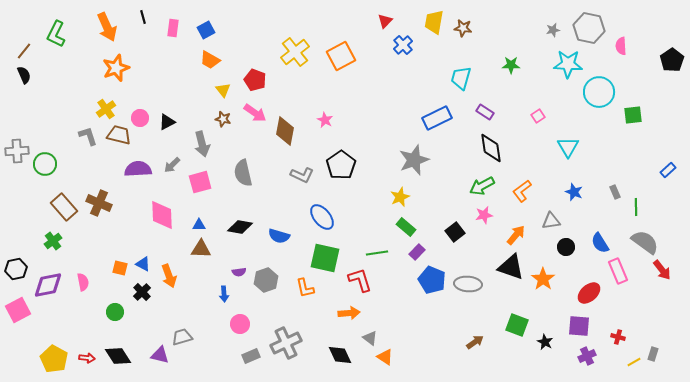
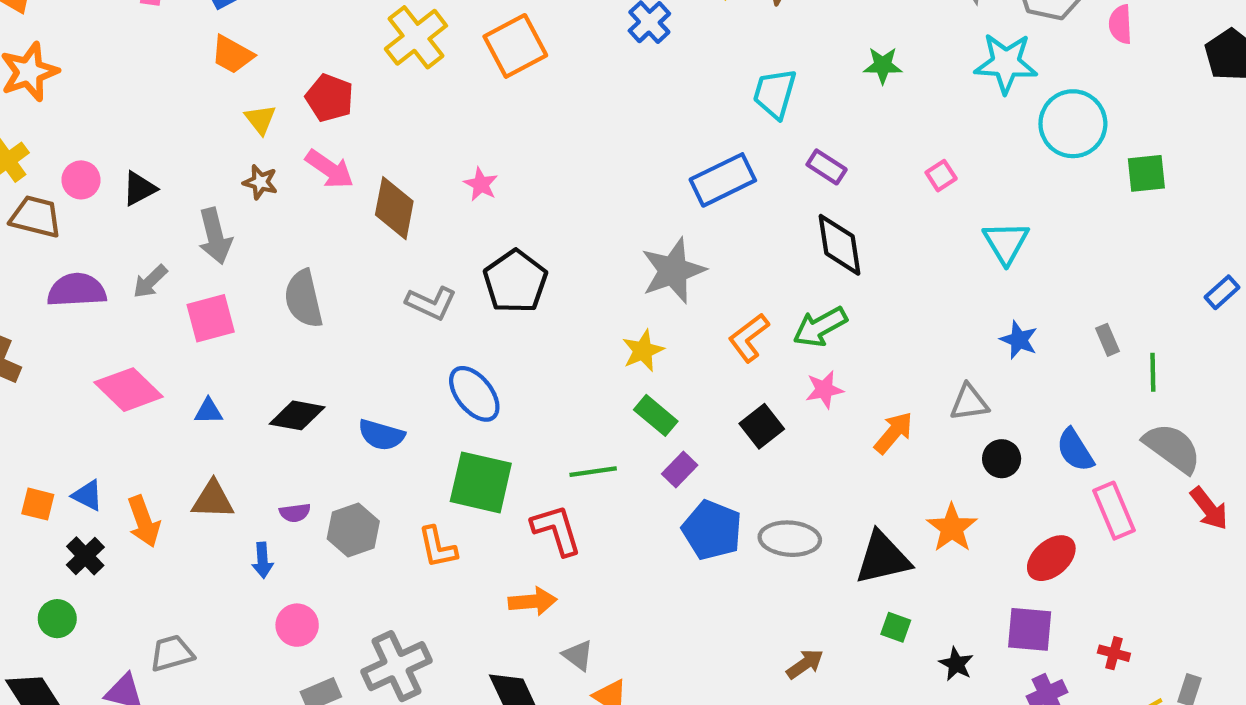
orange L-shape: (522, 191) -> (749, 338), moved
pink diamond: (162, 215) -> (129, 390), turned -44
brown triangle: (201, 249) -> (213, 500), moved
black triangle: (511, 267) -> (883, 558), moved, turned -32
green circle: (115, 312) -> (57, 619), moved
green square: (517, 325) -> (896, 627), size x0.6

